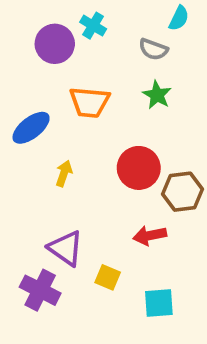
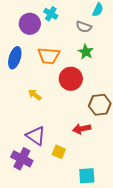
blue ellipse: (31, 128) -> (15, 58), moved, turned -35
red circle: (139, 168) -> (71, 79), moved
yellow arrow: (64, 173) -> (35, 95), turned -72
cyan square: (159, 303) -> (87, 176), moved

